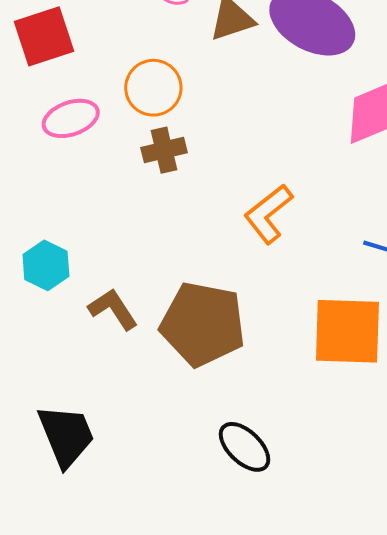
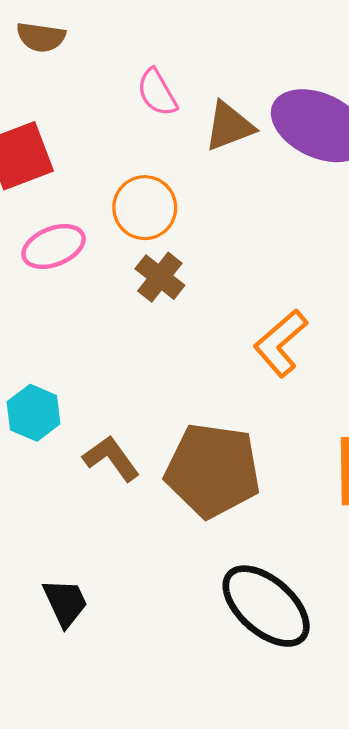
brown cross: (164, 150) -> (160, 277), turned -36
black trapezoid: (66, 435) -> (65, 603), size x0.7
black ellipse: (245, 447) -> (266, 606), size x1.5

